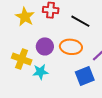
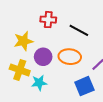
yellow star: (25, 17) -> (23, 41), moved, turned 30

